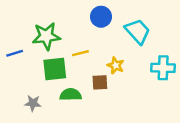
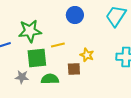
cyan trapezoid: (138, 31) -> (116, 16), moved, turned -105
gray star: (33, 103) -> (22, 77), moved

